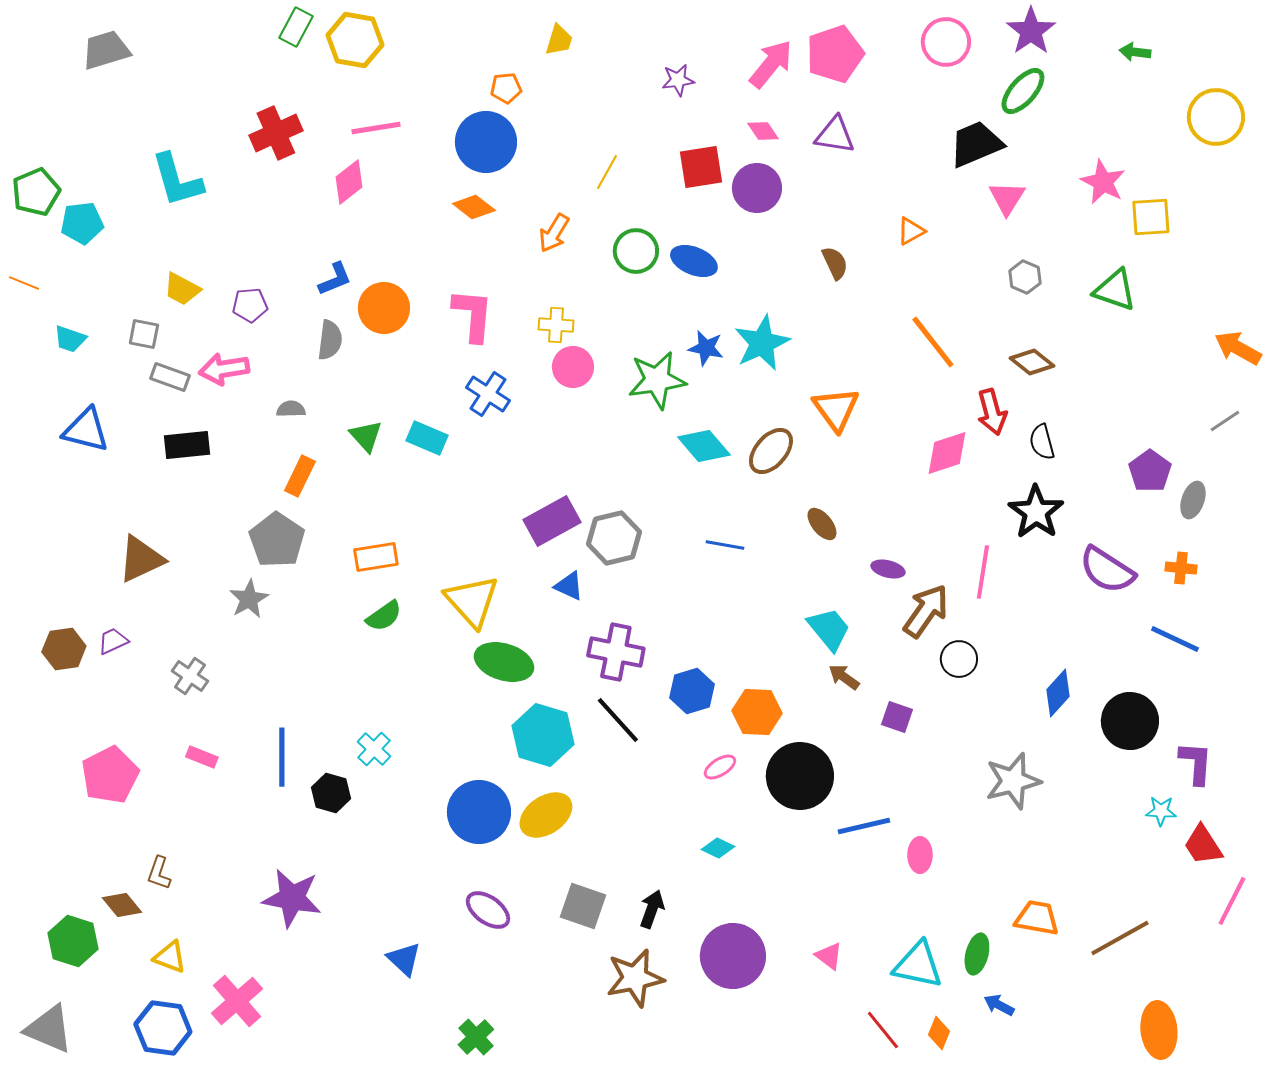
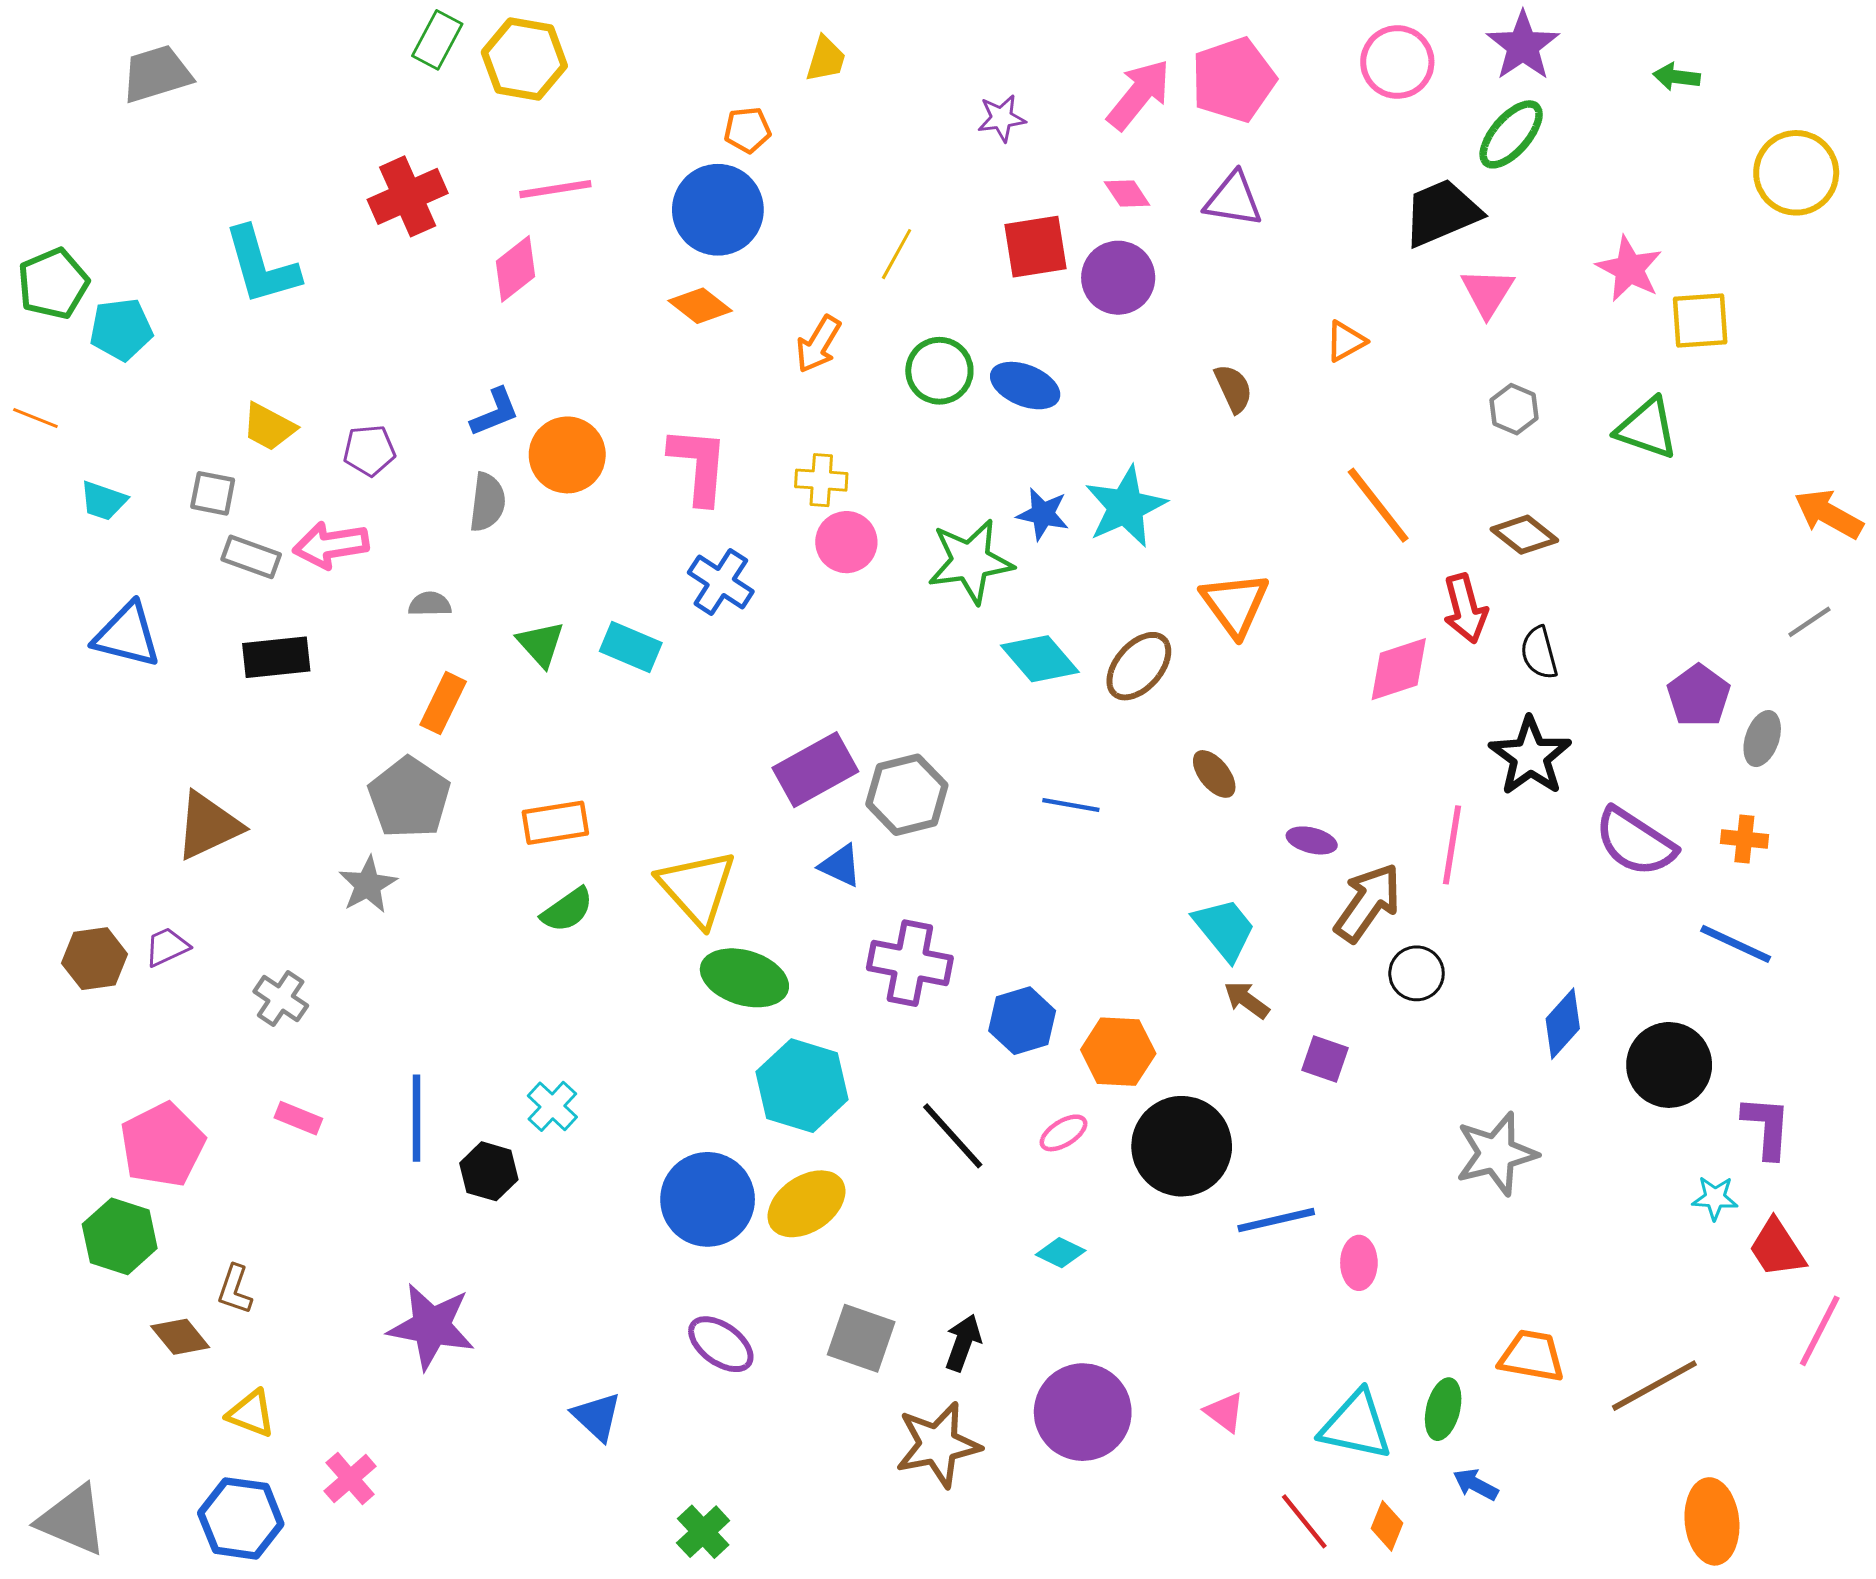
black line: (618, 720) -> (953, 1136), moved
green hexagon: (73, 941) -> (120, 1236), moved
pink cross: (237, 1001) -> (350, 1479), size x0.7

